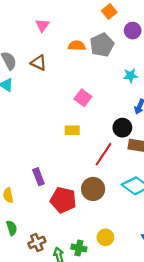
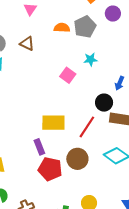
cyan star: (130, 76) -> (91, 59), moved
yellow rectangle: (72, 130) -> (53, 123), moved, size x1.6
purple rectangle: (38, 177) -> (39, 147), moved

